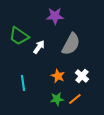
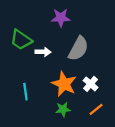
white arrow: (39, 47) -> (43, 52), turned 56
orange star: (58, 76) -> (64, 84), size x1.6
orange line: (75, 99) -> (96, 109), moved

